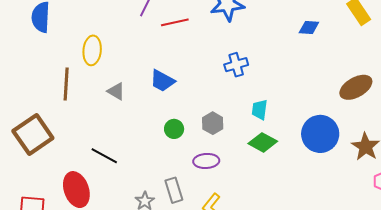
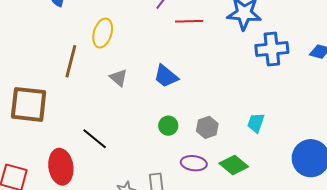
blue cross: (236, 65) -> (272, 49), moved, size x1.4
brown square: (33, 134) -> (29, 104), turned 30
green diamond: (263, 142) -> (234, 165), moved

